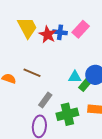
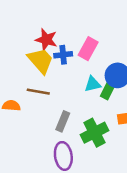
yellow trapezoid: (27, 28) -> (41, 61), moved
pink rectangle: (81, 29) -> (88, 49), moved
blue cross: (60, 32) -> (63, 55), moved

